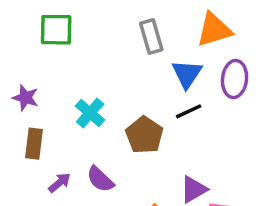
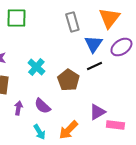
orange triangle: (214, 30) -> (109, 18), turned -35
purple ellipse: (235, 79) -> (121, 47), turned 50
purple arrow: (59, 183) -> (18, 108), turned -40

